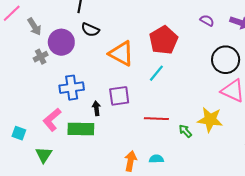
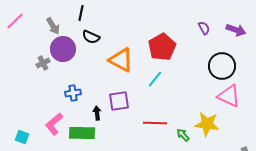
purple semicircle: (207, 20) -> (204, 28), turned 32
gray arrow: (34, 27) -> (53, 26), moved
blue cross: (72, 88) -> (73, 93), size x0.7

